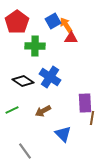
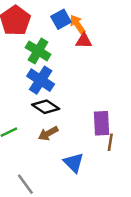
green cross: (35, 46) -> (38, 51), turned 30
blue cross: (50, 77) -> (41, 80), moved
black diamond: (23, 81) -> (46, 107), moved

